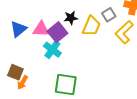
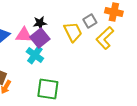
black star: (71, 18) -> (40, 23), moved
yellow trapezoid: (91, 26) -> (73, 32), turned -50

